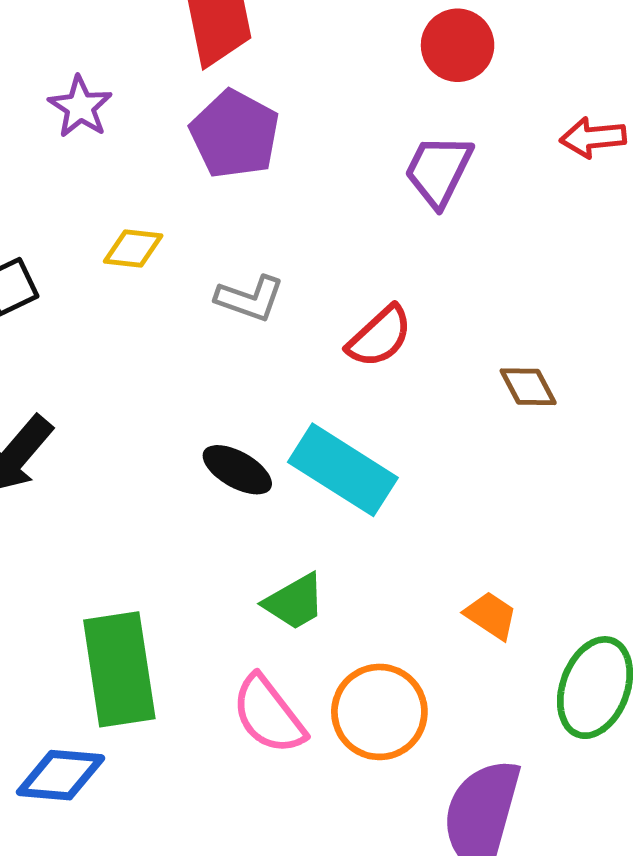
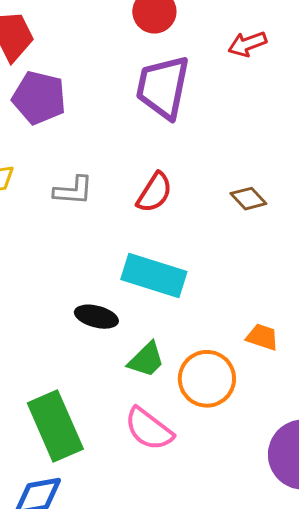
purple trapezoid: (438, 170) -> (163, 87), size x1.4
black ellipse: (237, 470) -> (96, 317), moved
orange circle: (379, 712) -> (207, 379), moved

